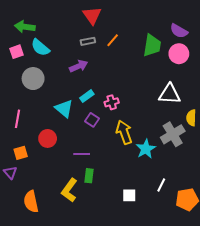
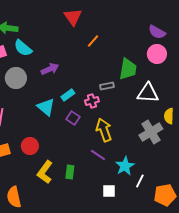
gray rectangle: (88, 41) -> (107, 86), moved
green trapezoid: (152, 45) -> (128, 69), moved
purple arrow: (79, 66) -> (50, 69), moved
red circle: (48, 138) -> (30, 146), moved
cyan star: (146, 149) -> (125, 166), moved
purple line: (82, 154) -> (98, 155), moved, turned 35
yellow L-shape: (69, 190) -> (45, 172), moved

